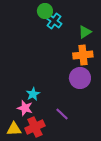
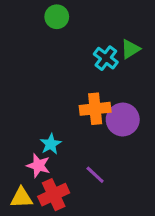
green circle: (45, 11) -> (57, 17), moved
cyan cross: (54, 21) -> (106, 58), moved
orange cross: (83, 55) -> (95, 109), moved

